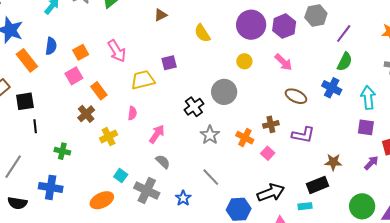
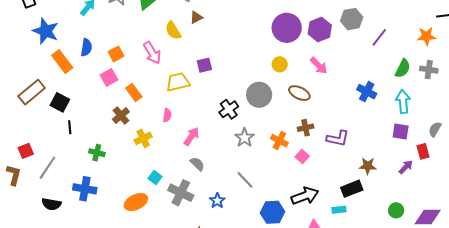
yellow semicircle: (202, 33) -> (173, 30), moved
green semicircle: (345, 62) -> (403, 68), moved
brown ellipse: (296, 96) -> (299, 93), moved
black square: (25, 101) -> (60, 102), turned 36
green circle: (362, 206) -> (396, 210), size x0.6

